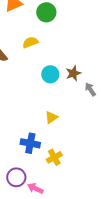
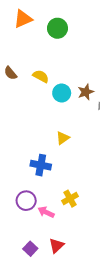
yellow semicircle: (30, 42) -> (41, 76), moved, turned 49
yellow cross: (54, 157) -> (70, 199), moved

